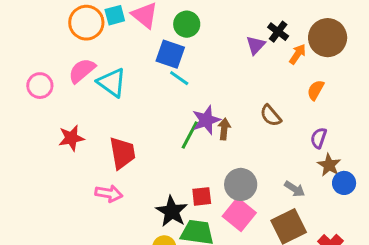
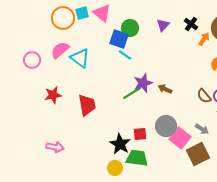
green circle: (187, 24) -> (130, 28), moved
purple triangle: (256, 45) -> (163, 25), moved
brown semicircle: (271, 116) -> (204, 96), moved
brown arrow: (224, 129) -> (165, 89), moved, turned -72
green line: (190, 135) -> (132, 93), turned 30
pink arrow: (109, 193) -> (55, 147), moved
pink square: (239, 214) -> (180, 138), moved

